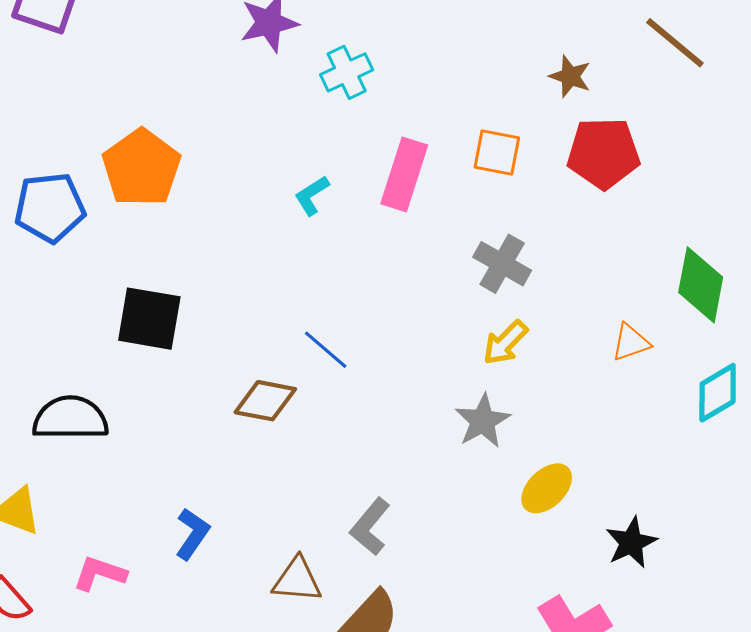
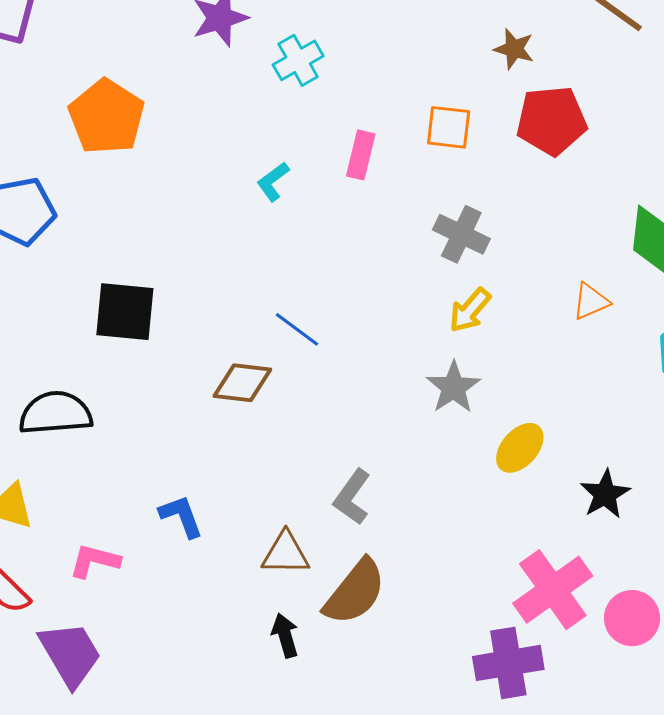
orange pentagon: (141, 168) -> (106, 117), moved
pink rectangle: (404, 174) -> (361, 155), size x0.7
blue L-shape: (192, 534) -> (181, 516), turned -51

